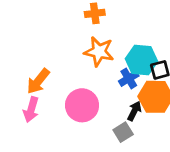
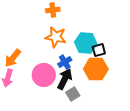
blue cross: (129, 78) -> (65, 62), moved
black arrow: (134, 111) -> (65, 79), moved, size x1.5

